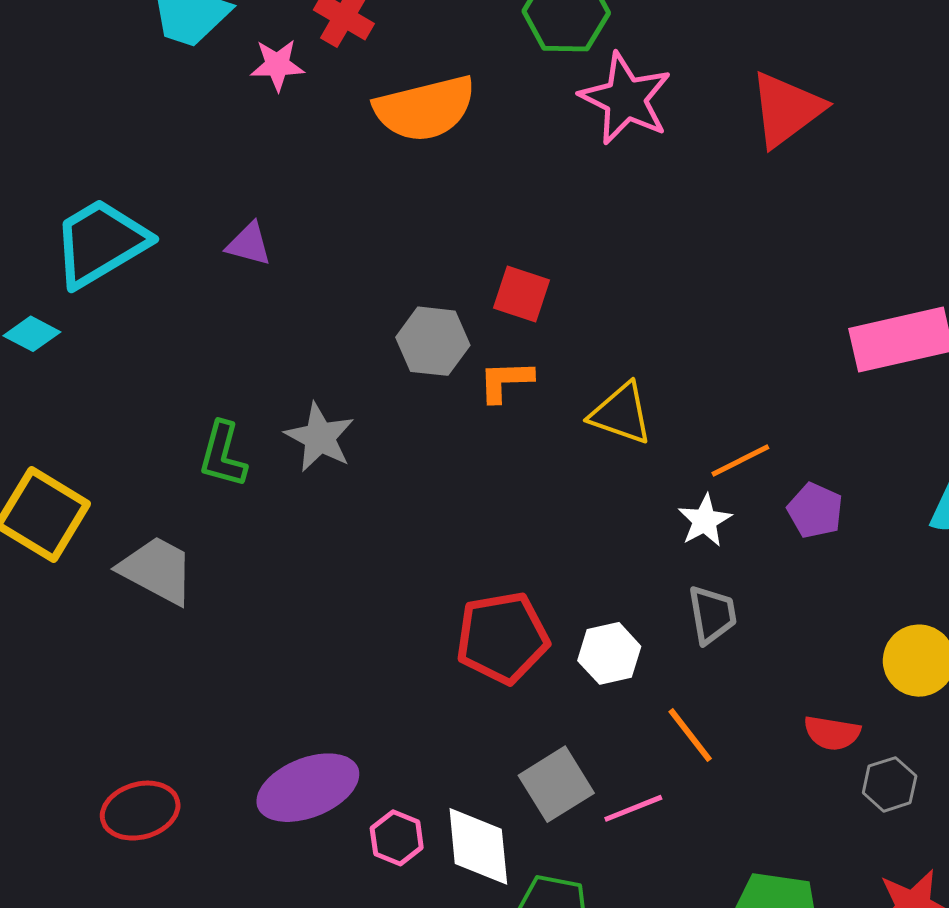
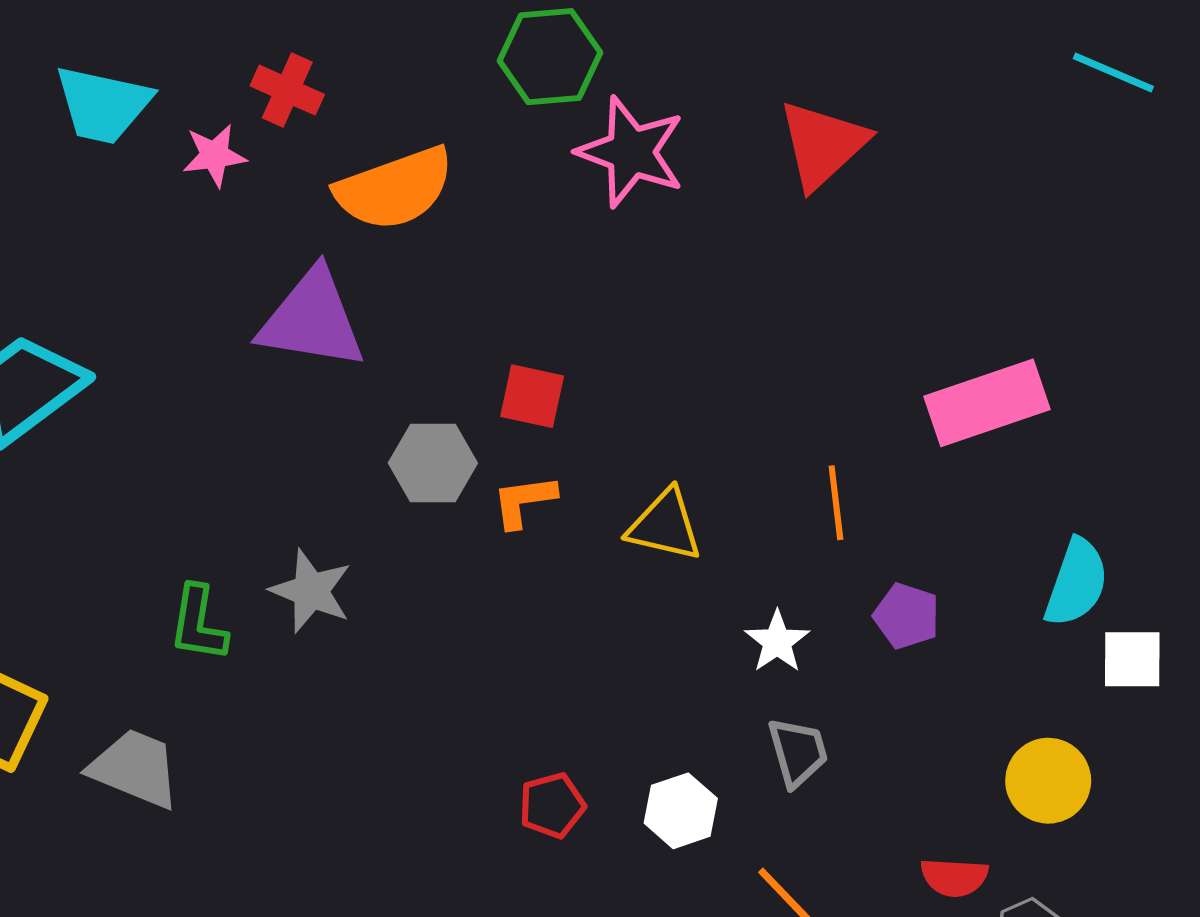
purple triangle: (249, 244) -> (312, 319), moved, size x2.0
orange line: (740, 461) -> (836, 503), moved, turned -64
red pentagon: (502, 638) -> (552, 805), size x0.6

